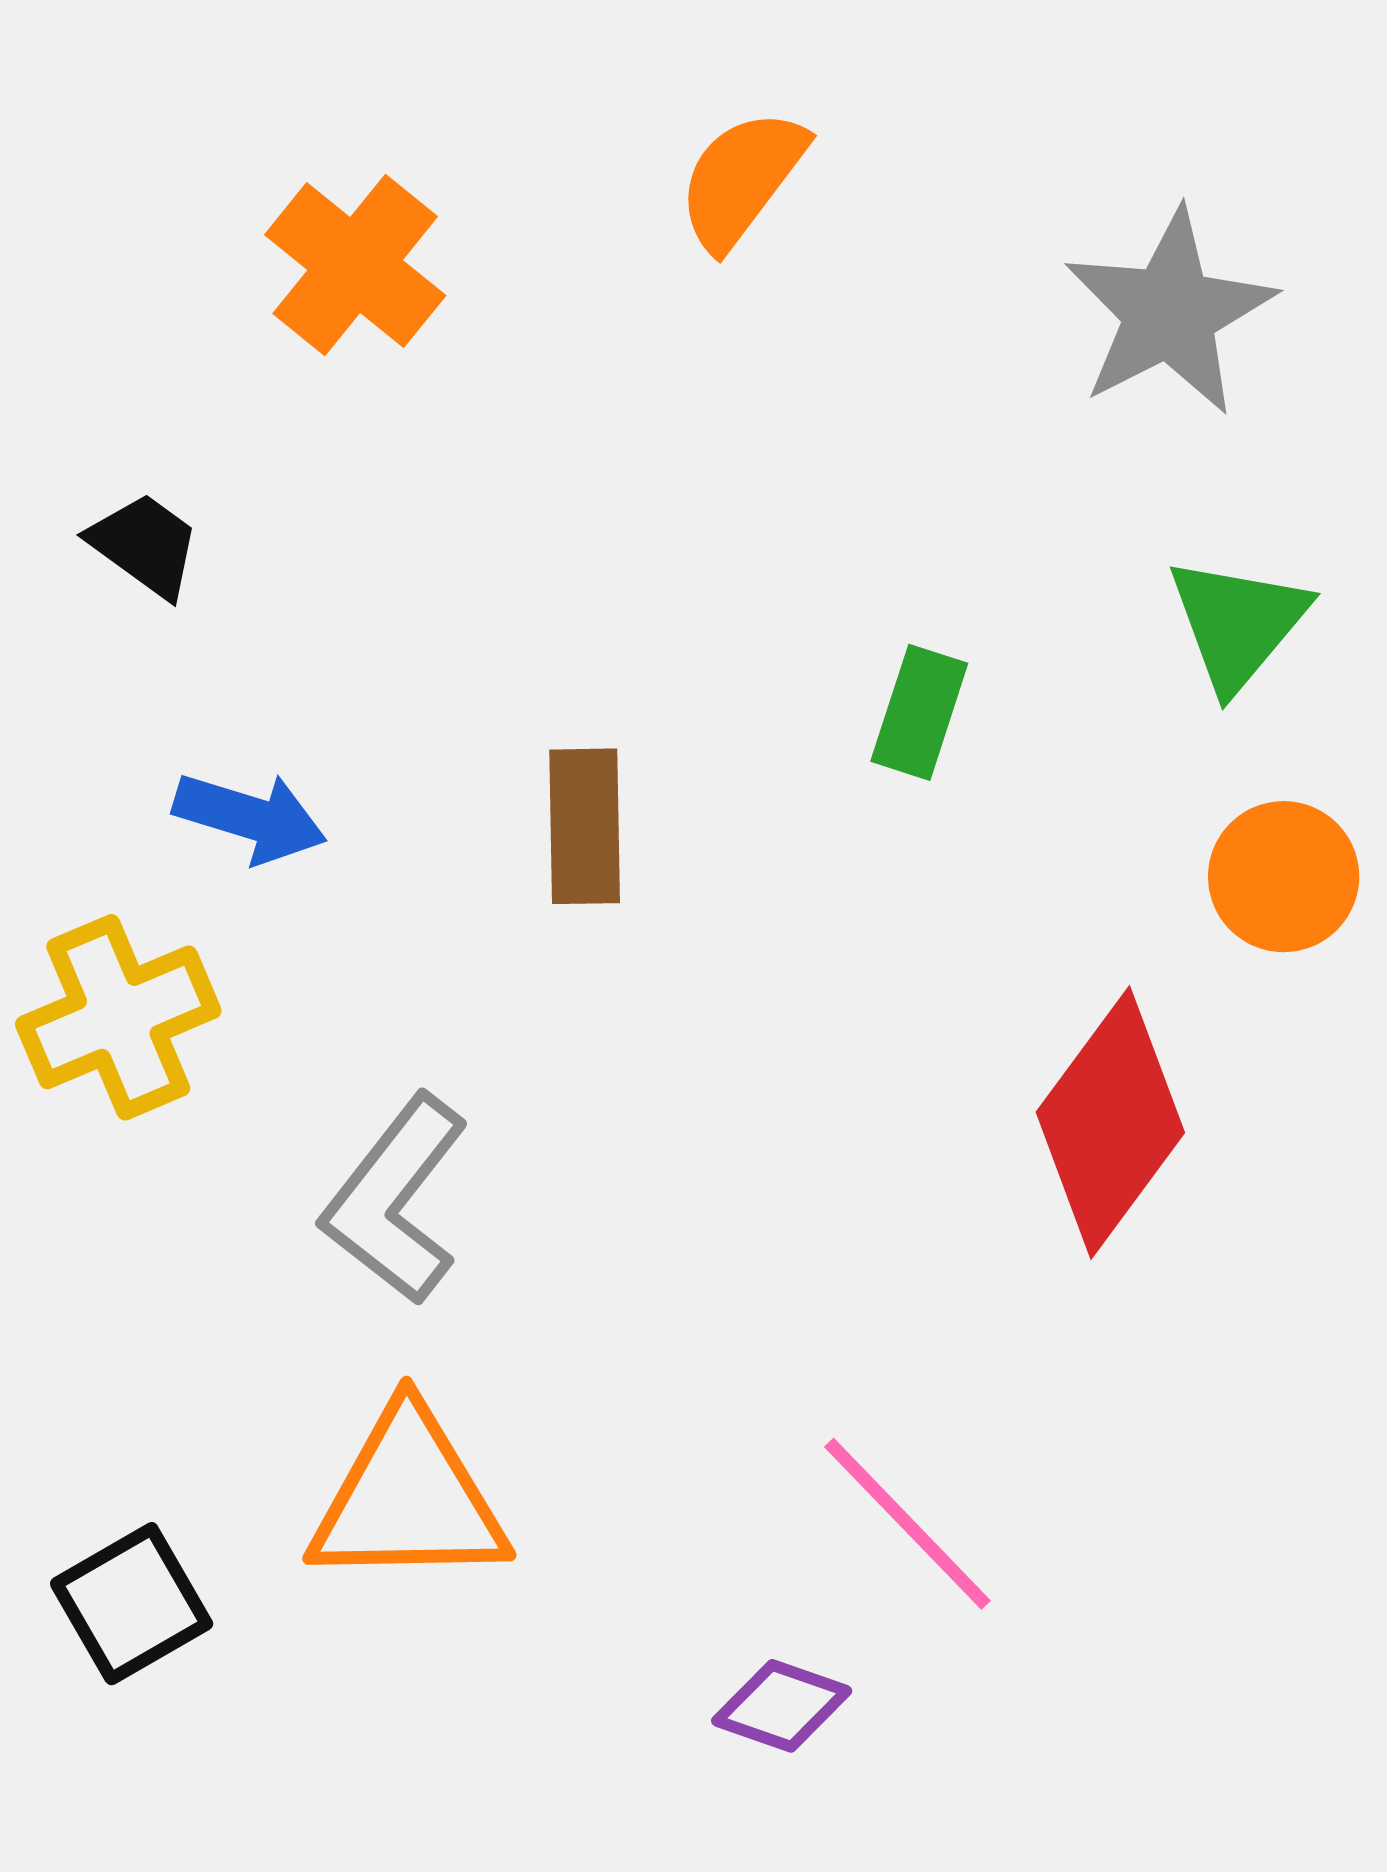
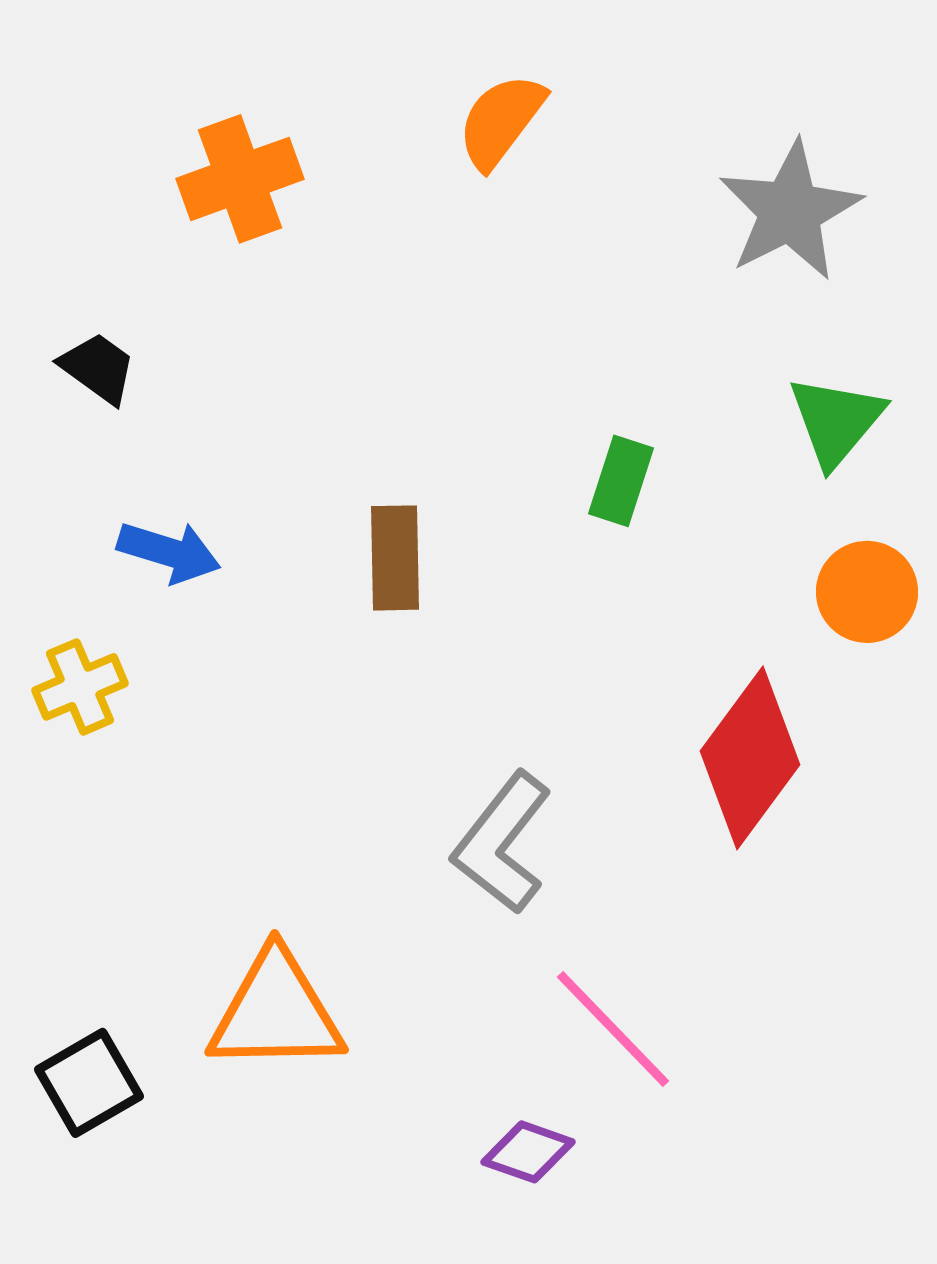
orange cross: (355, 265) -> (240, 179), turned 31
yellow cross: (118, 1017) -> (80, 687), size x0.7
gray L-shape: (395, 1199) -> (502, 843), moved

